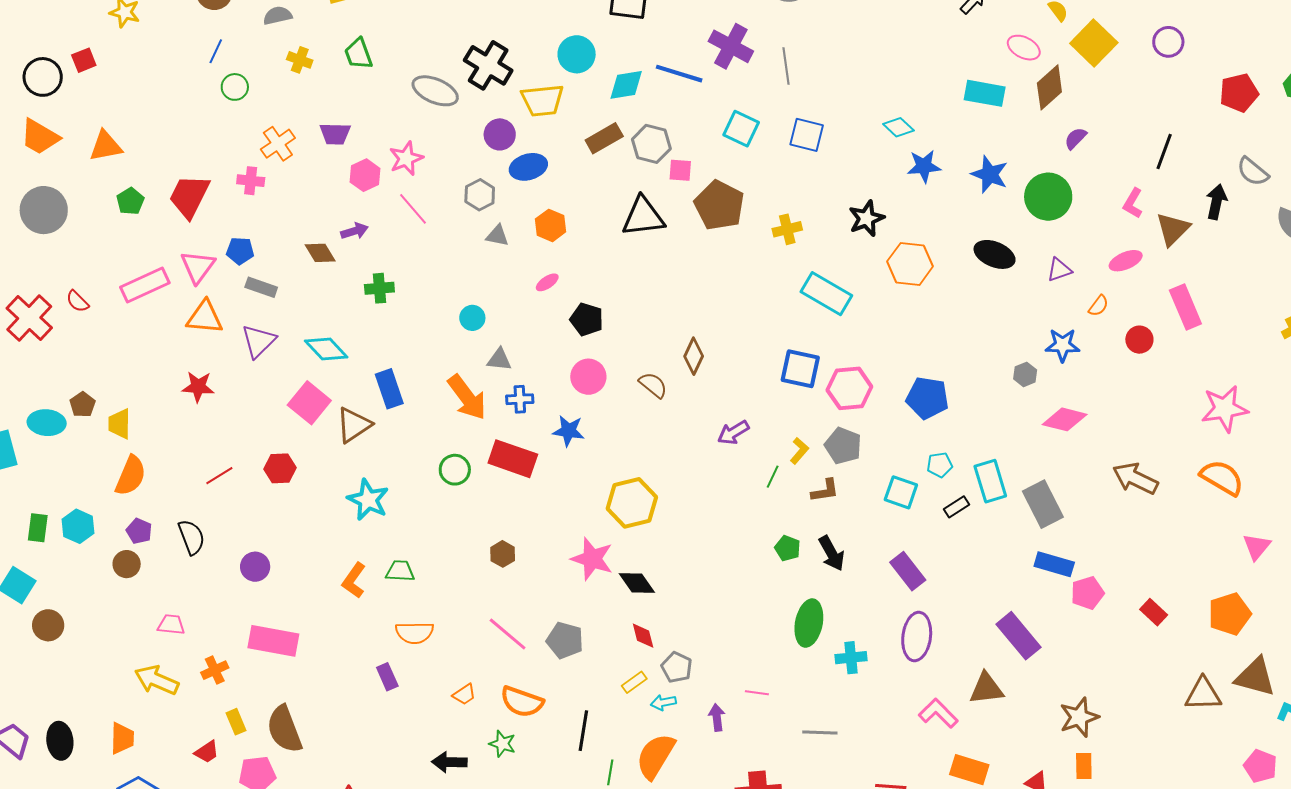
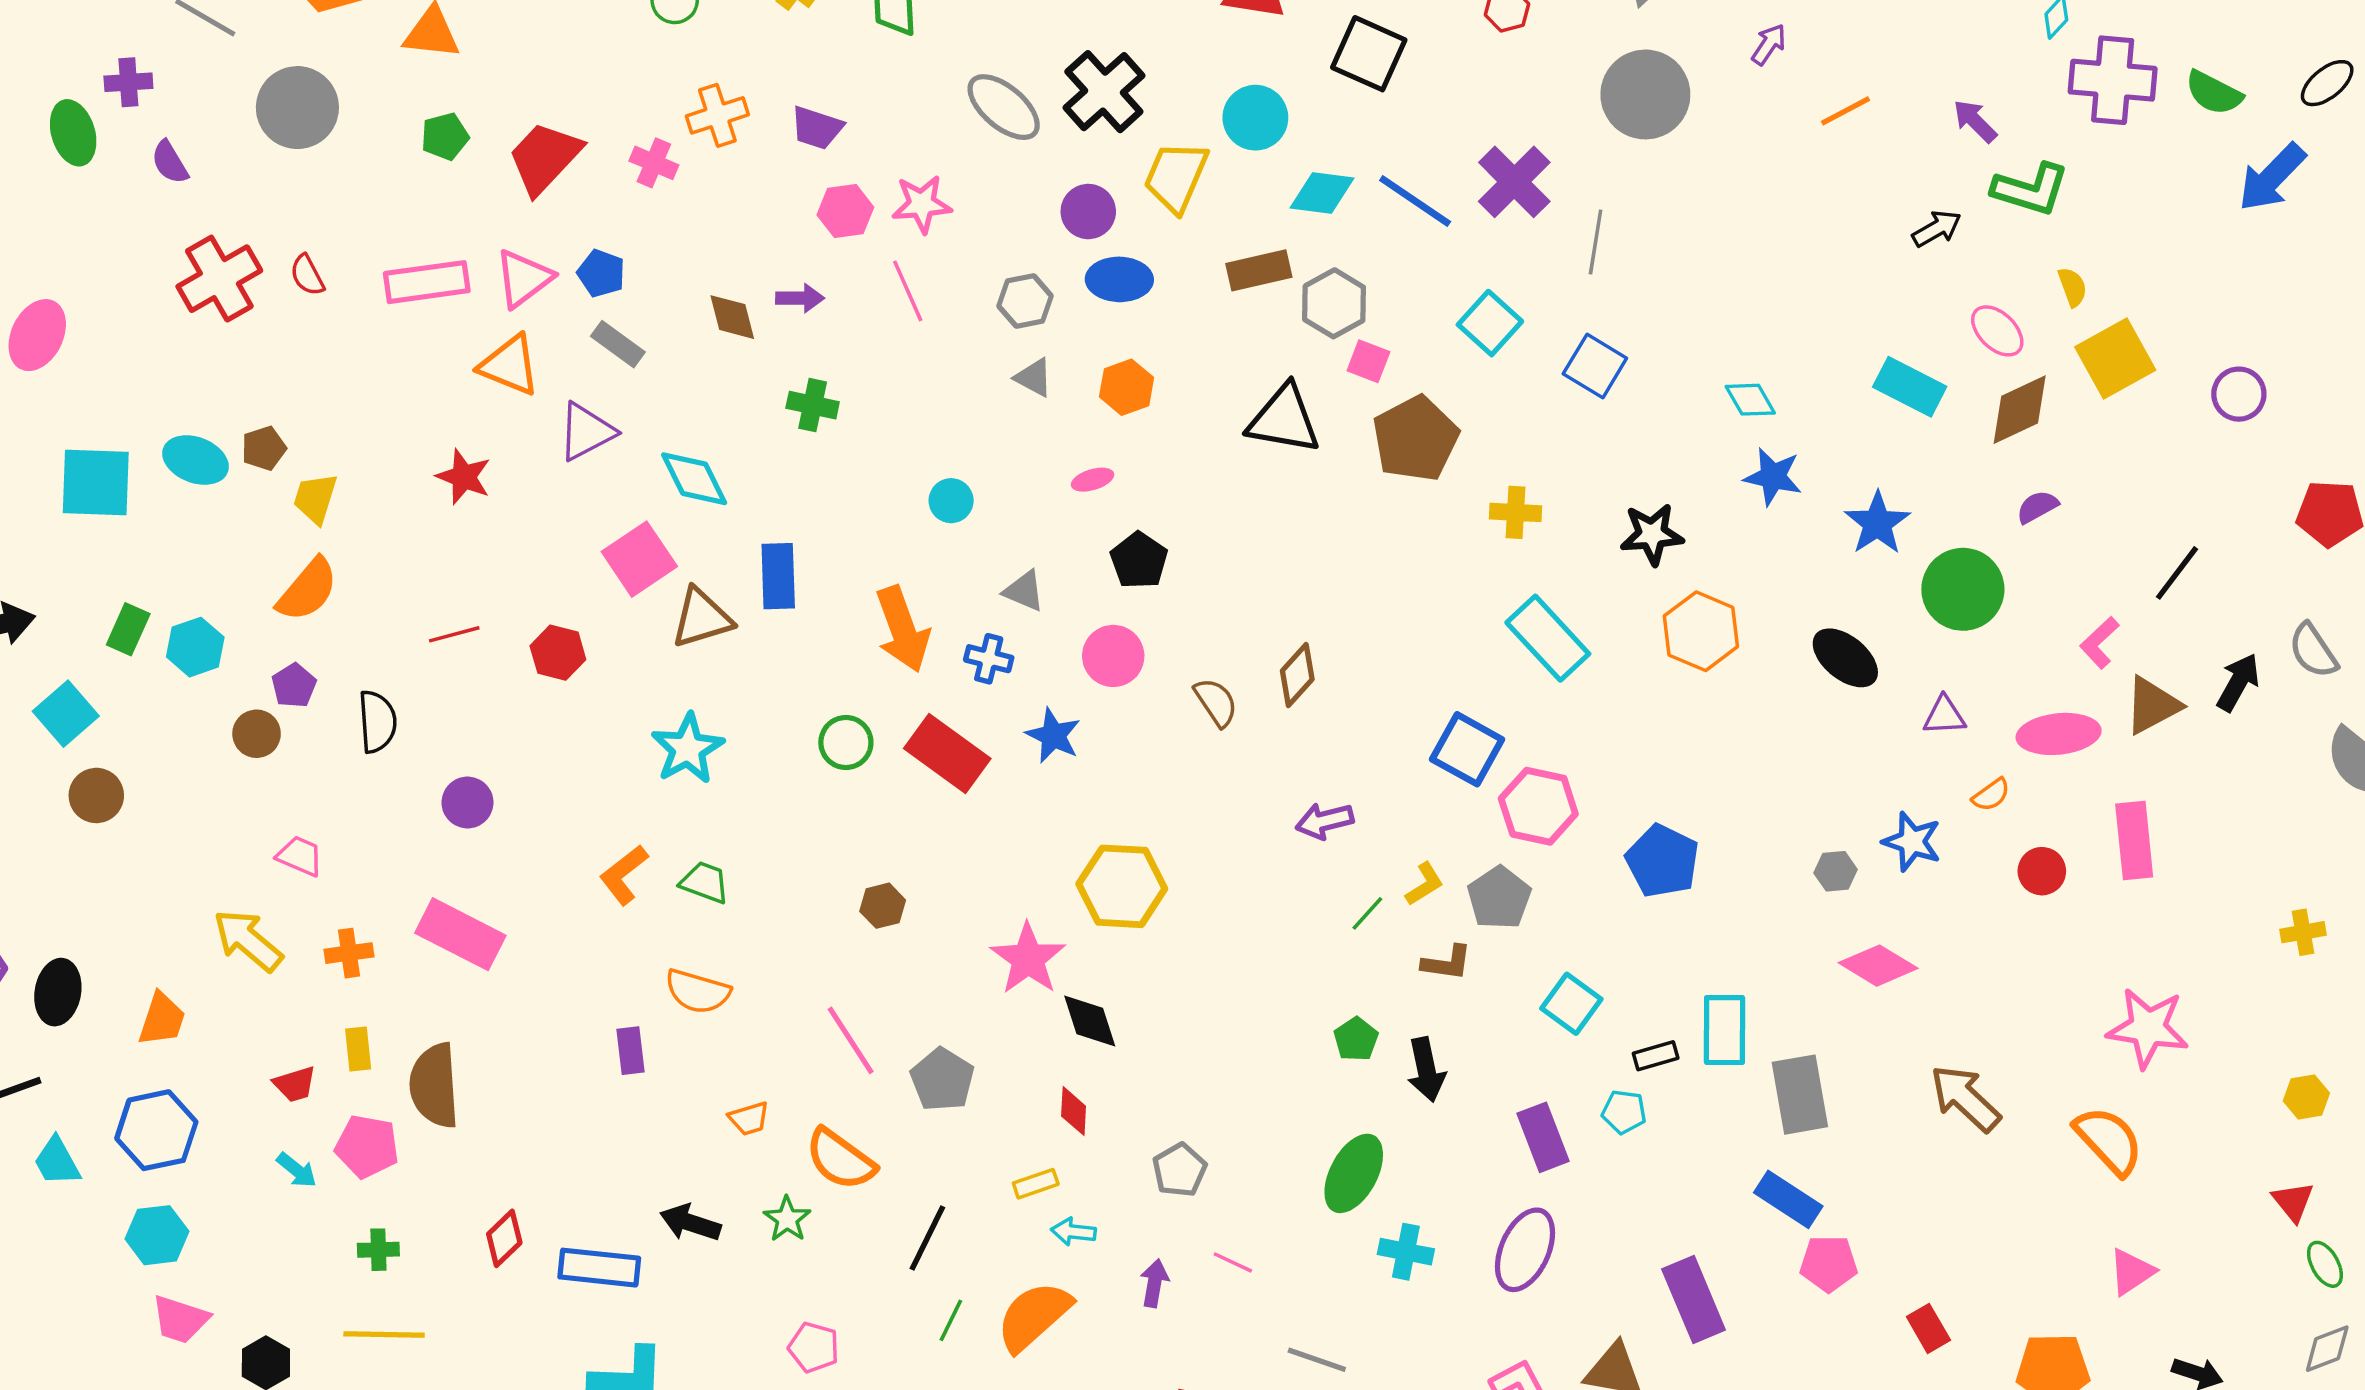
yellow trapezoid: (542, 100) -> (1176, 177), turned 102
pink ellipse: (1126, 261) -> (2059, 734), size x1.4
gray triangle: (499, 360) -> (1024, 591), moved
cyan pentagon: (940, 465) -> (1624, 1112), moved
gray pentagon: (677, 667) -> (1179, 1170), moved

